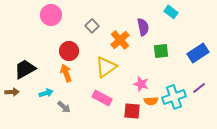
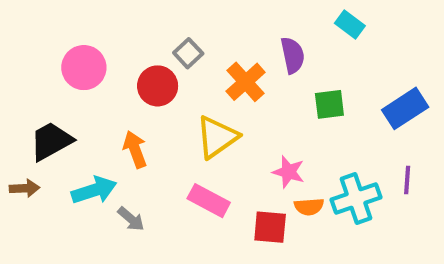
pink circle: (51, 15) -> (84, 68), moved
red circle: (69, 51) -> (158, 86), moved
purple line: (199, 88) -> (407, 180), turned -48
cyan arrow: (46, 93) -> (94, 190), size x1.5

